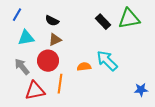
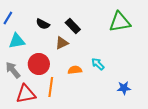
black rectangle: (103, 22) -> (73, 26), moved
brown triangle: (55, 40) -> (62, 43), moved
cyan arrow: (107, 61) -> (98, 64), size x0.6
blue star: (141, 90) -> (124, 88), moved

